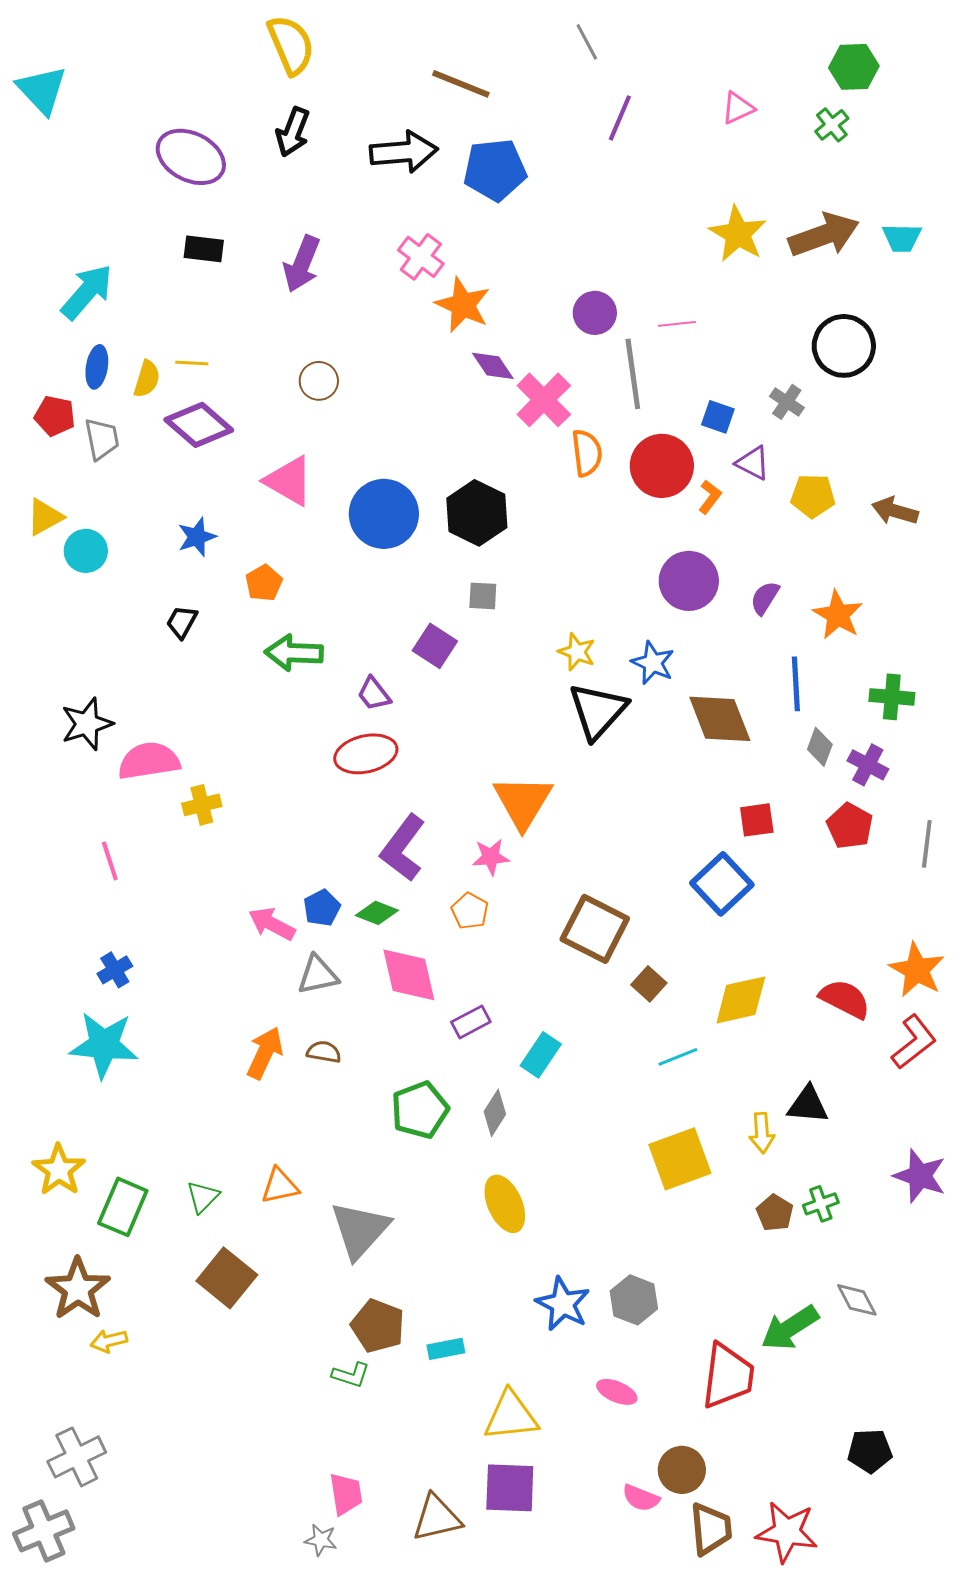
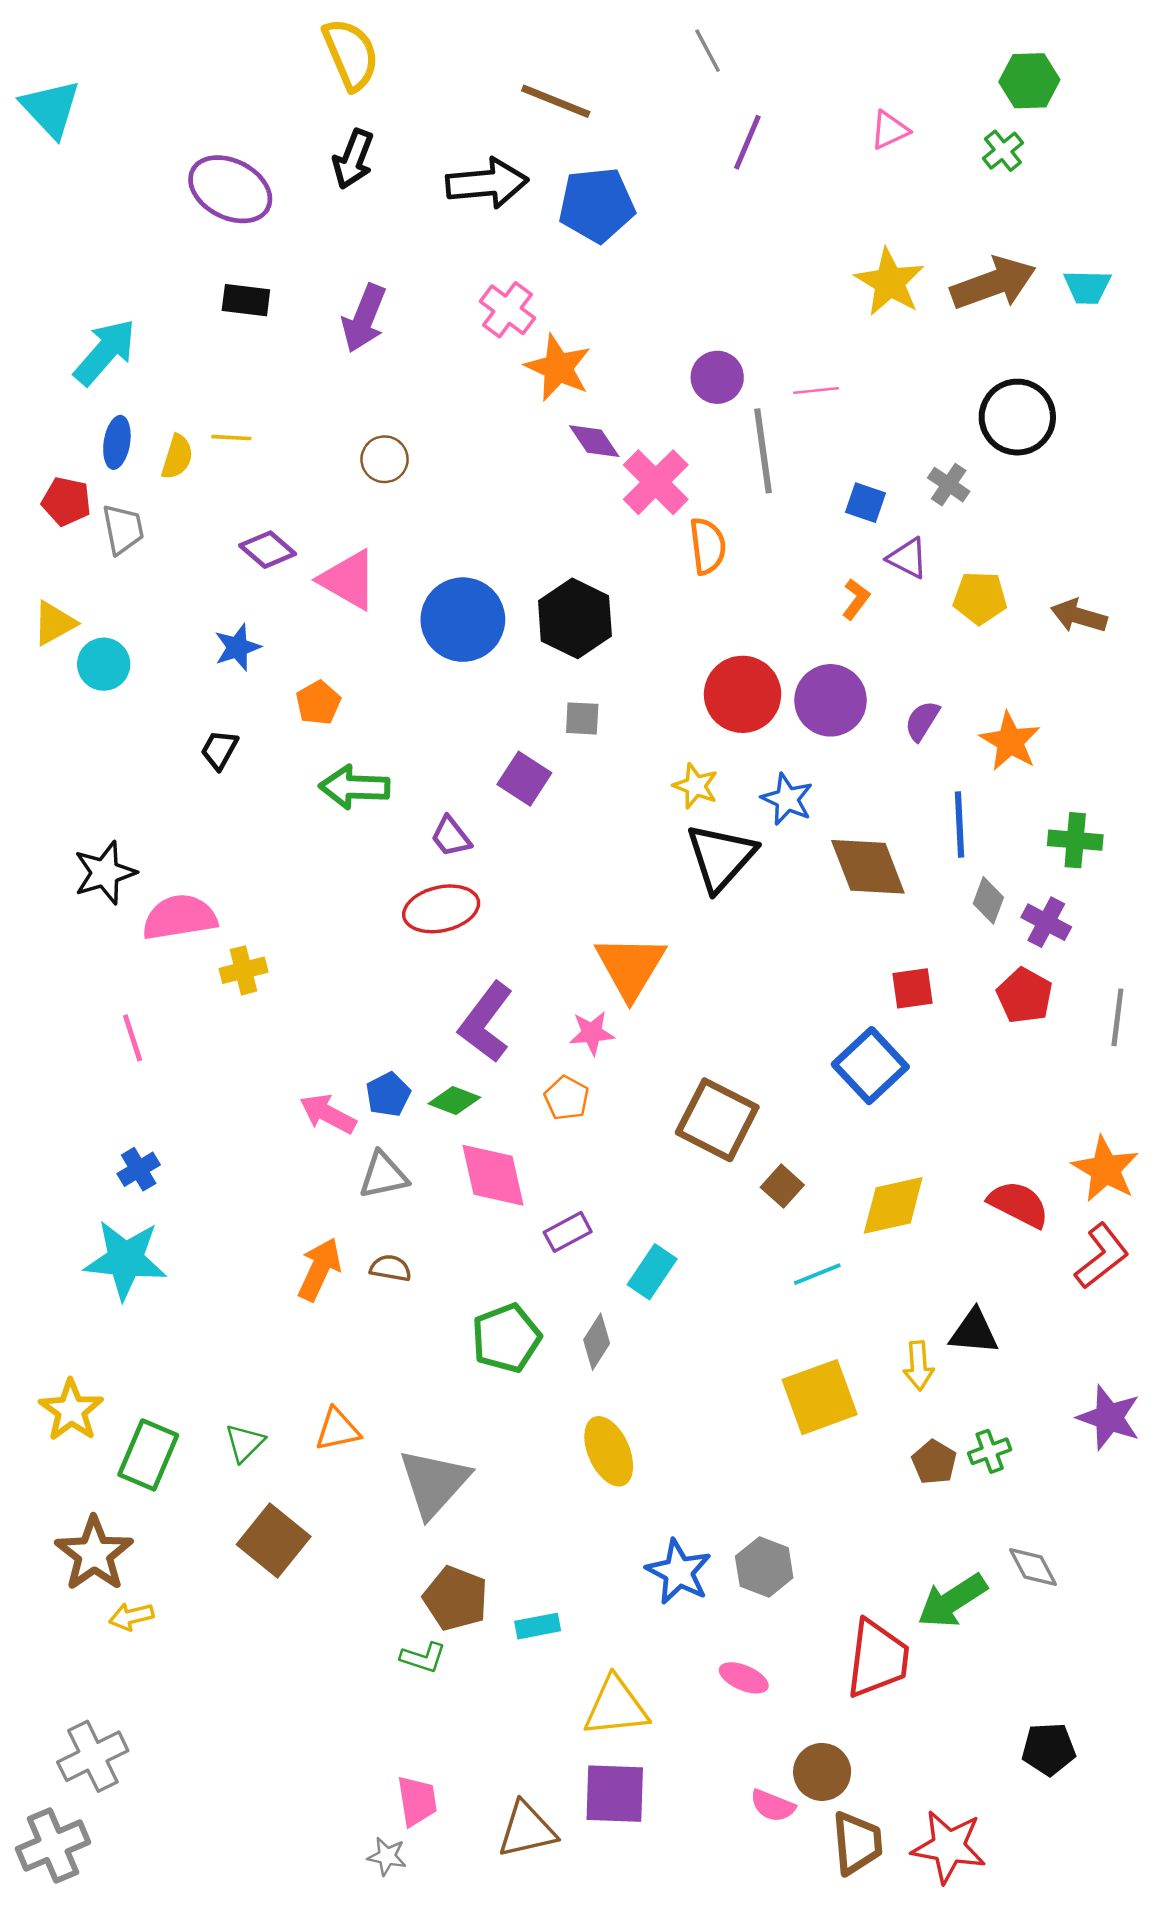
purple diamond: (199, 425) -> (268, 550), moved, size x0.7
red circle: (662, 466) -> (743, 694), moved

